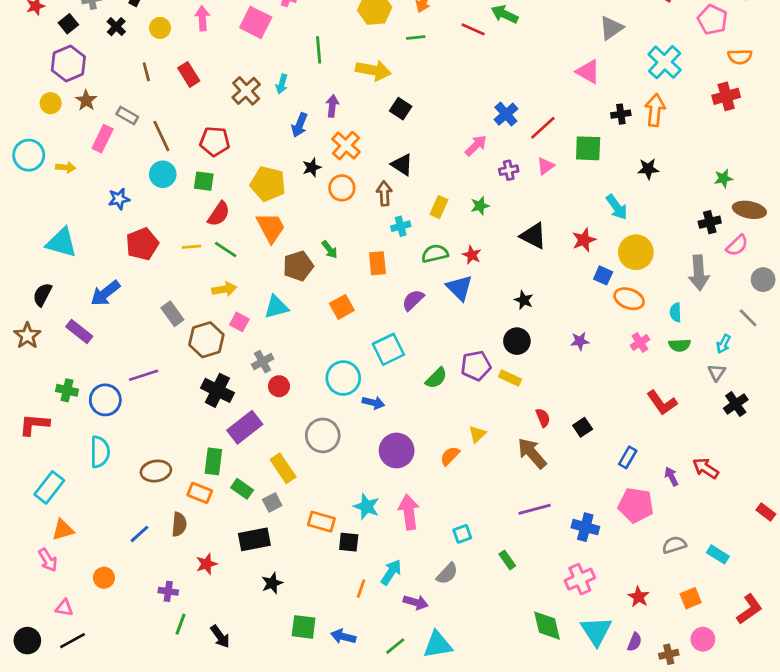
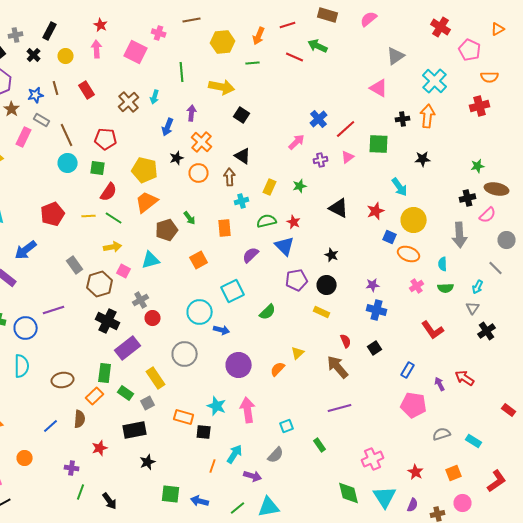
blue star: (119, 199) -> (36, 95), moved
orange trapezoid: (271, 228) -> (147, 202), turned -100
purple pentagon: (476, 366) -> (297, 280), moved
orange rectangle: (200, 493) -> (95, 396), turned -66
blue cross: (585, 527) -> (377, 310), moved

